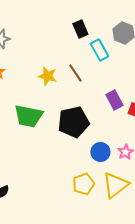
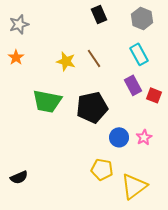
cyan rectangle: (99, 50) -> (139, 54), moved
yellow pentagon: (83, 184) -> (102, 169), turned 30
yellow triangle: (115, 185) -> (134, 186), moved

